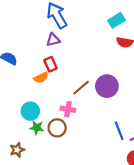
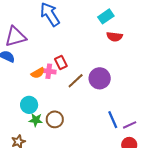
purple triangle: (53, 40) -> (15, 37), moved, size x1.6
red rectangle: (50, 64) -> (61, 63), moved
pink cross: (68, 109) -> (49, 71), moved

